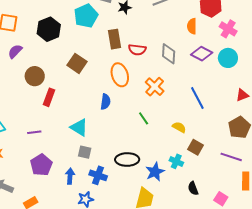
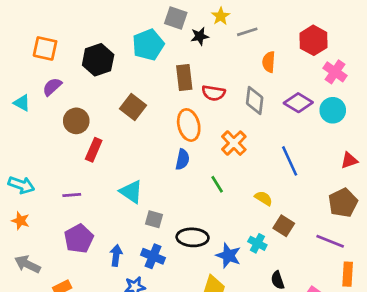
orange semicircle: (192, 26) -> (269, 62), moved
blue semicircle: (105, 102) -> (182, 159), moved
gray square: (85, 152) -> (154, 219), moved
blue star: (155, 172) -> (228, 256), turned -30

